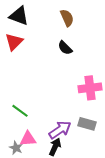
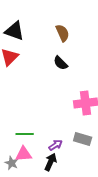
green line: (20, 111) -> (25, 134), moved, turned -36
purple arrow: (60, 130) -> (56, 145), size x0.6

